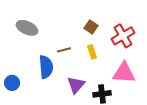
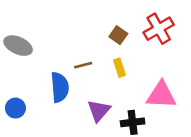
gray ellipse: (27, 28) -> (18, 46), moved
red cross: (123, 36) -> (159, 29), moved

